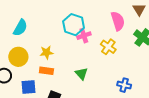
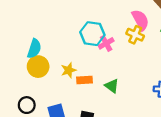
yellow cross: (108, 47) -> (135, 35), moved
yellow circle: (18, 57) -> (38, 67), moved
orange rectangle: (46, 71) -> (85, 80), moved

